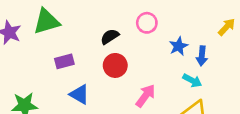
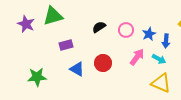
pink circle: (147, 23) -> (126, 30), moved
red circle: (115, 65) -> (103, 63), moved
pink arrow: (145, 96) -> (137, 57), moved

